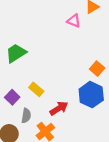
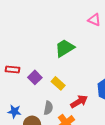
green trapezoid: (16, 53) -> (65, 48), moved
purple square: (12, 97) -> (35, 77), moved

